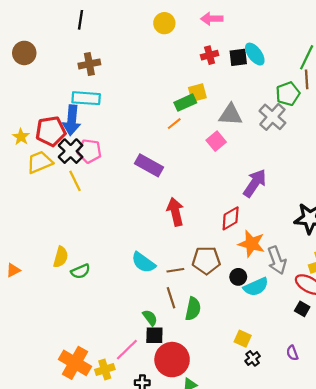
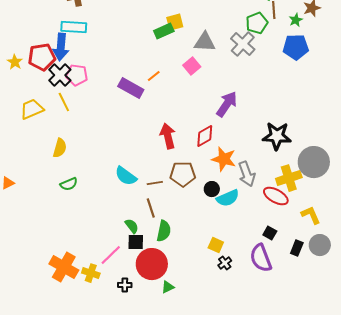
orange line: (174, 124) -> (154, 76), moved
yellow trapezoid: (40, 162) -> (32, 109), moved
red arrow: (175, 212) -> (168, 136), moved
yellow semicircle: (61, 257) -> (60, 148), moved
green semicircle: (193, 309) -> (164, 231), moved
black square: (302, 309) -> (270, 233), moved
purple semicircle: (292, 353) -> (261, 258), size x2.0
yellow cross: (105, 370) -> (91, 273), turned 36

